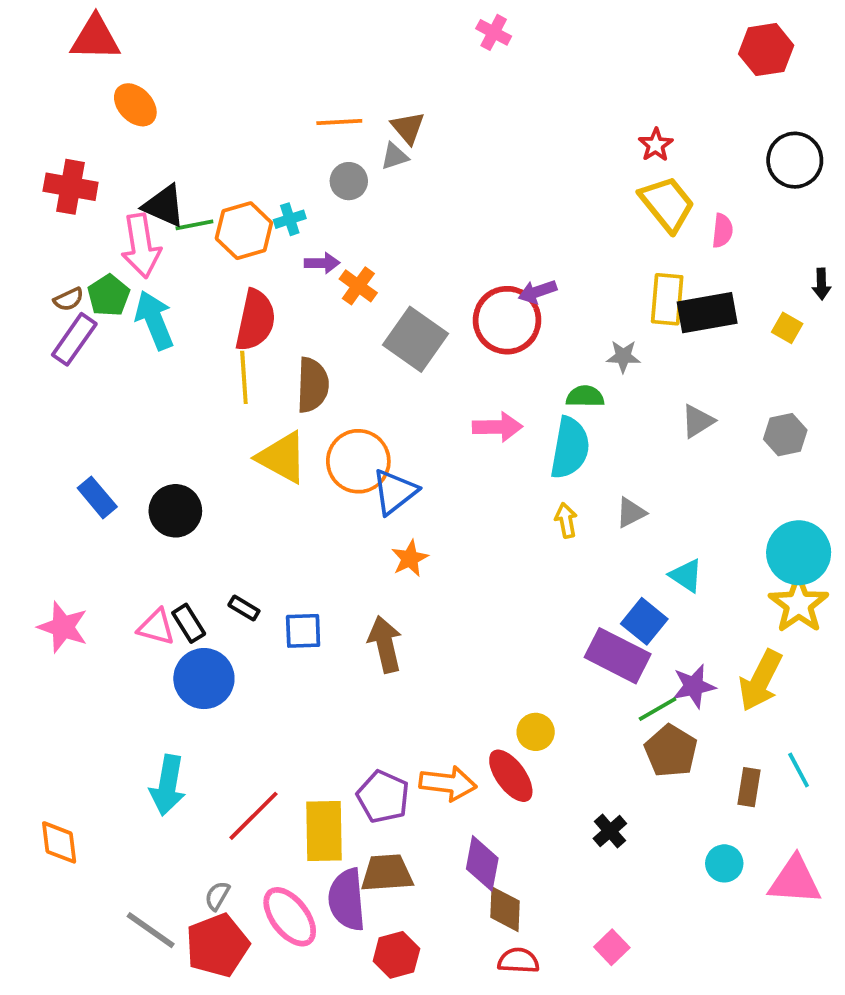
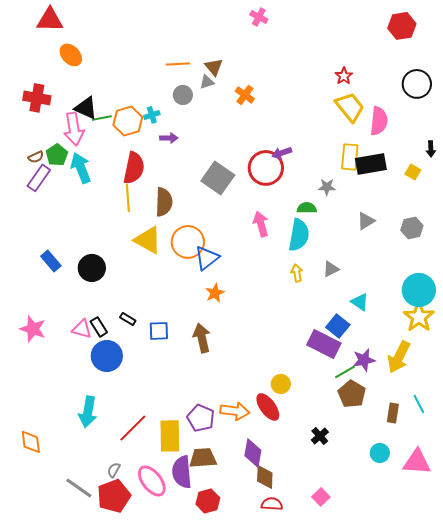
pink semicircle: (722, 231) -> (379, 121), size x1.6
orange cross: (358, 286) -> (245, 95), moved
pink arrow: (497, 427) -> (261, 224), turned -105

